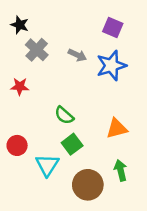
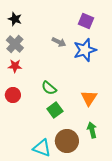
gray cross: (37, 50) -> (15, 44), moved
orange triangle: (117, 128) -> (89, 98), turned -42
red circle: (17, 145) -> (13, 95), moved
cyan triangle: (47, 165) -> (42, 148), moved, turned -42

